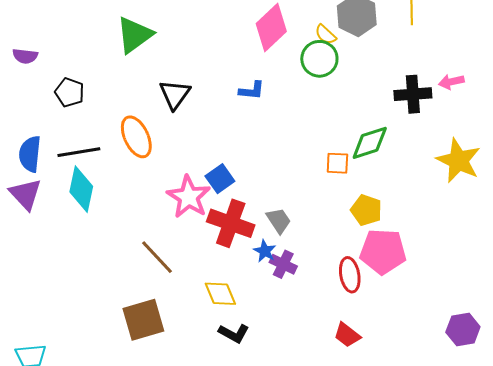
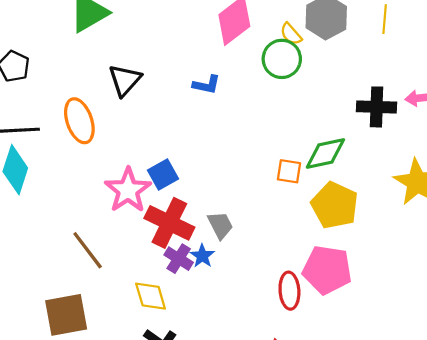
yellow pentagon: (366, 210) -> (335, 205), moved, size x1.4
purple cross: (283, 264) -> (179, 259), moved

